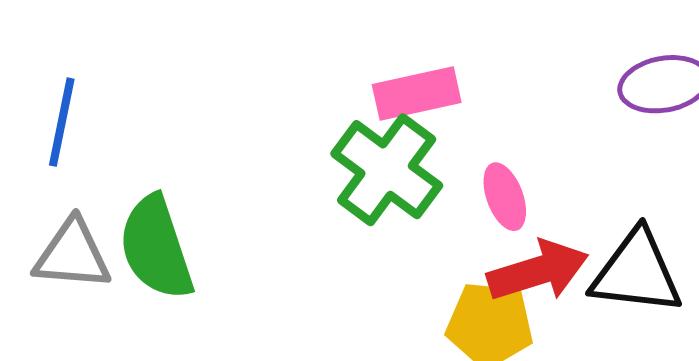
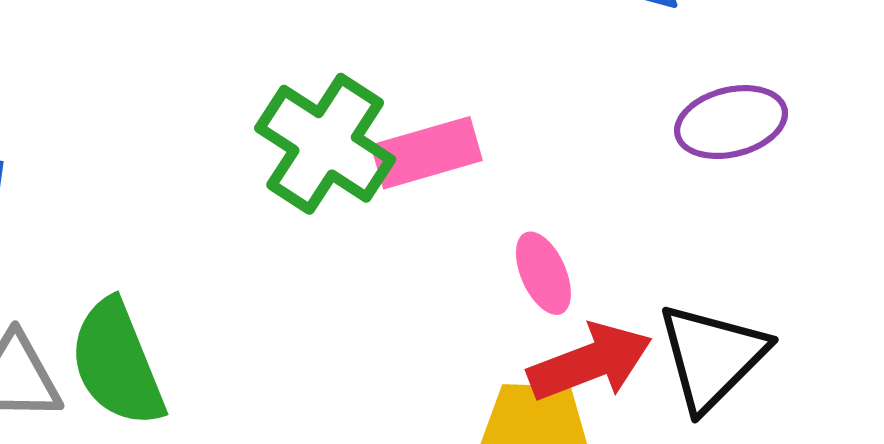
green cross: (387, 170) -> (325, 144), moved
black triangle: (637, 273) -> (712, 357), turned -48

